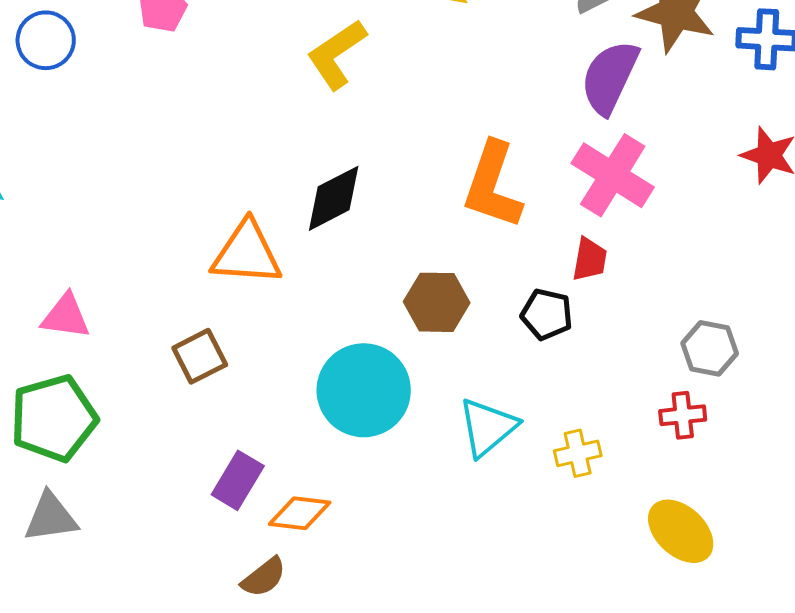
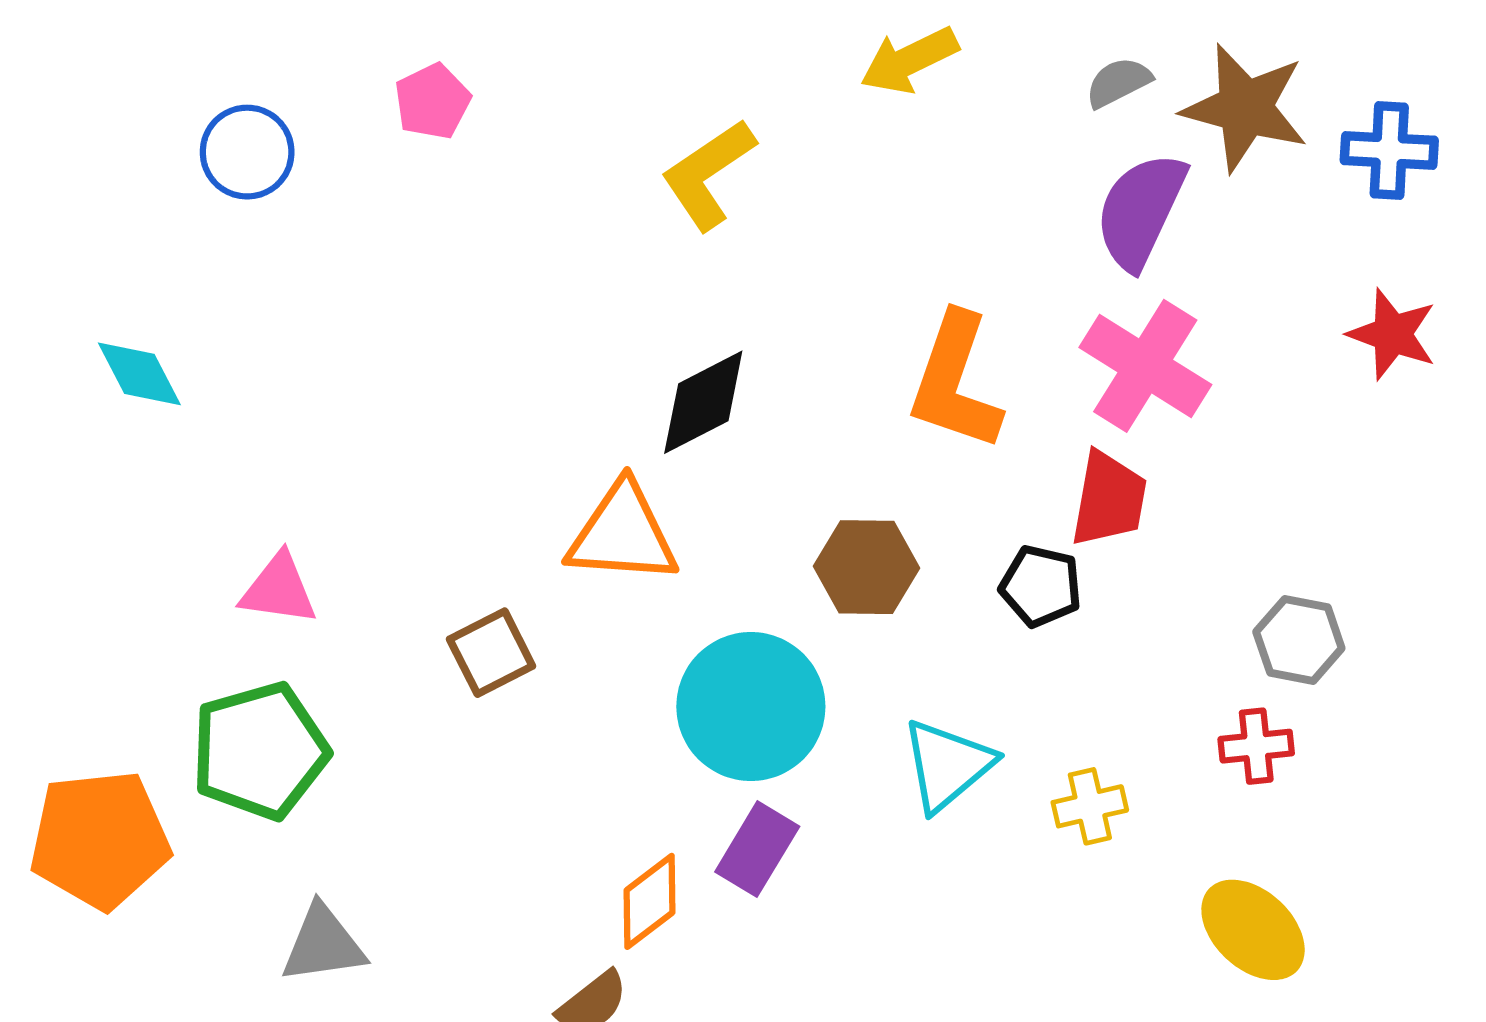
orange triangle: (247, 253) -> (623, 534), moved
red trapezoid: (590, 259) -> (1109, 499), size x1.4
purple rectangle: (238, 480) -> (757, 849), moved
orange diamond: (300, 513) -> (649, 901), turned -44
gray triangle: (51, 517) -> (323, 944), moved

